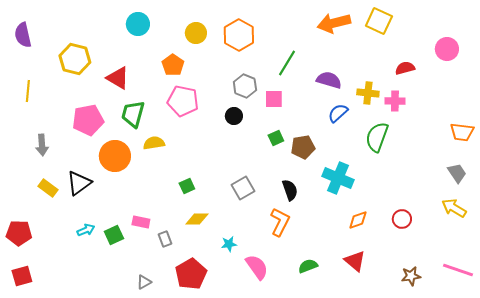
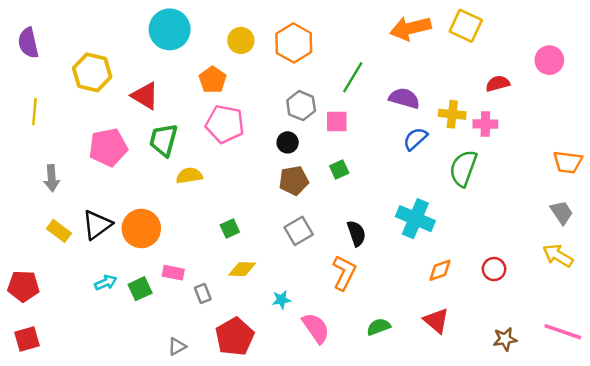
cyan circle: (138, 24) -> (170, 29), size x1.4
brown pentagon: (303, 147) -> (294, 181), moved
orange circle: (115, 156) -> (141, 228), moved

